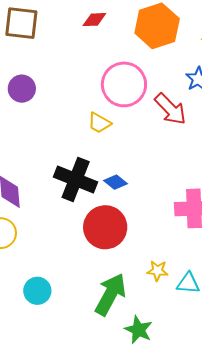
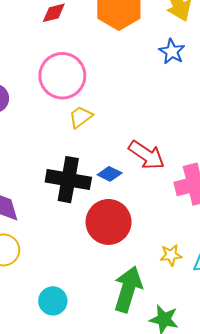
pink circle: (124, 84) -> (62, 76), moved
red arrow: (170, 109) -> (147, 155), moved
yellow trapezoid: (99, 123) -> (81, 117), turned 125

